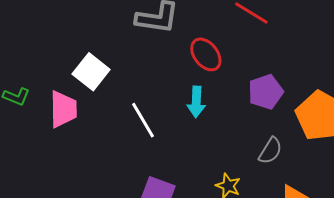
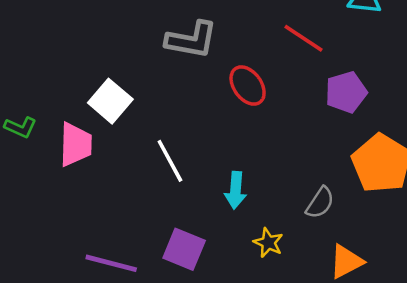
purple pentagon: (266, 92) -> (346, 92), moved
cyan arrow: (196, 102) -> (236, 190), moved

